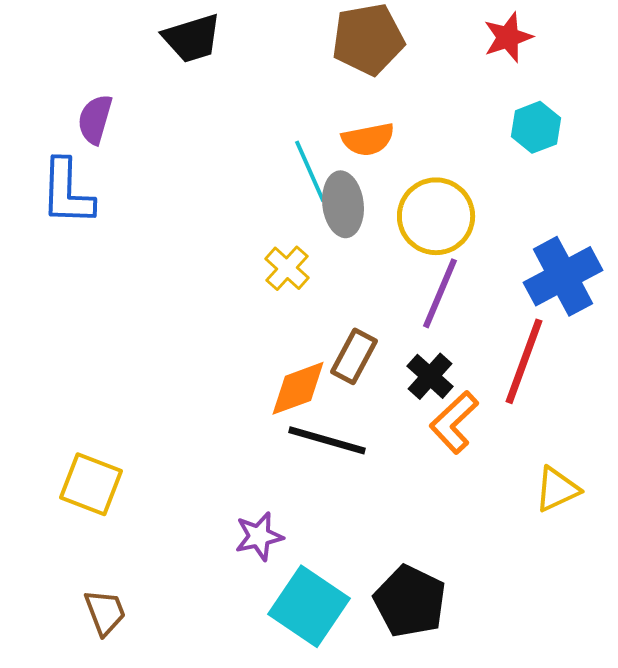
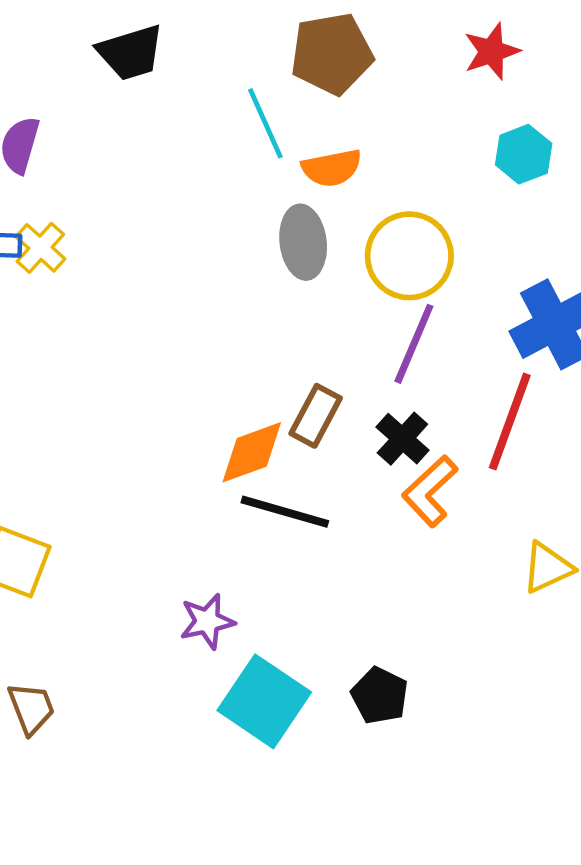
cyan line: (310, 171) -> (265, 123), moved
yellow cross: (287, 268) -> (40, 248), moved
black pentagon: (410, 601) -> (380, 696), size x0.7

